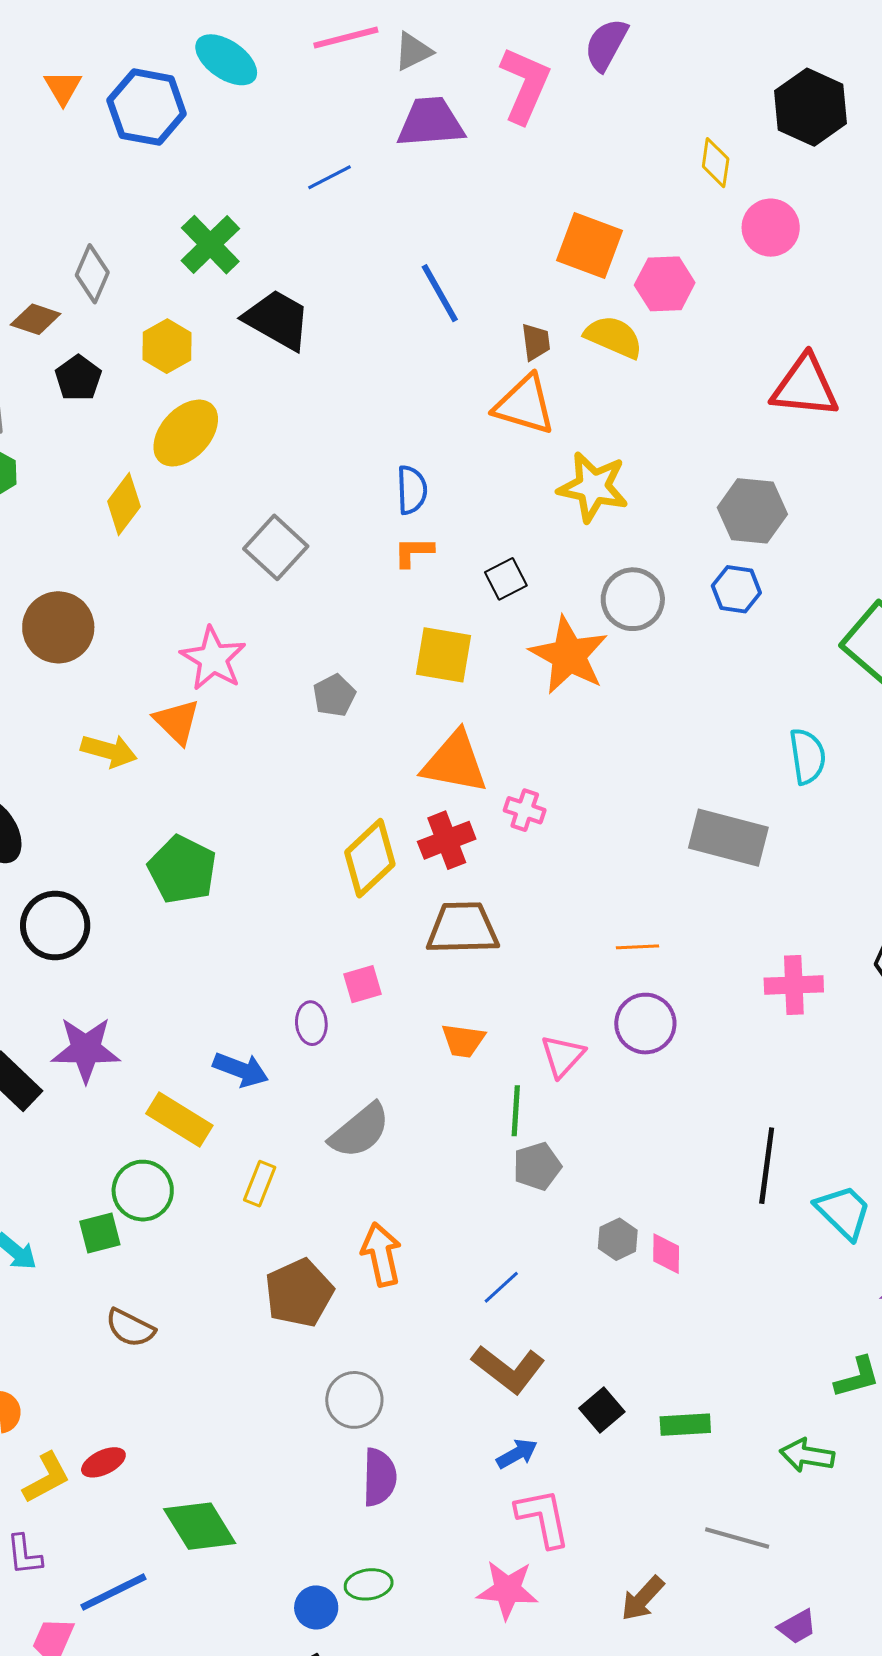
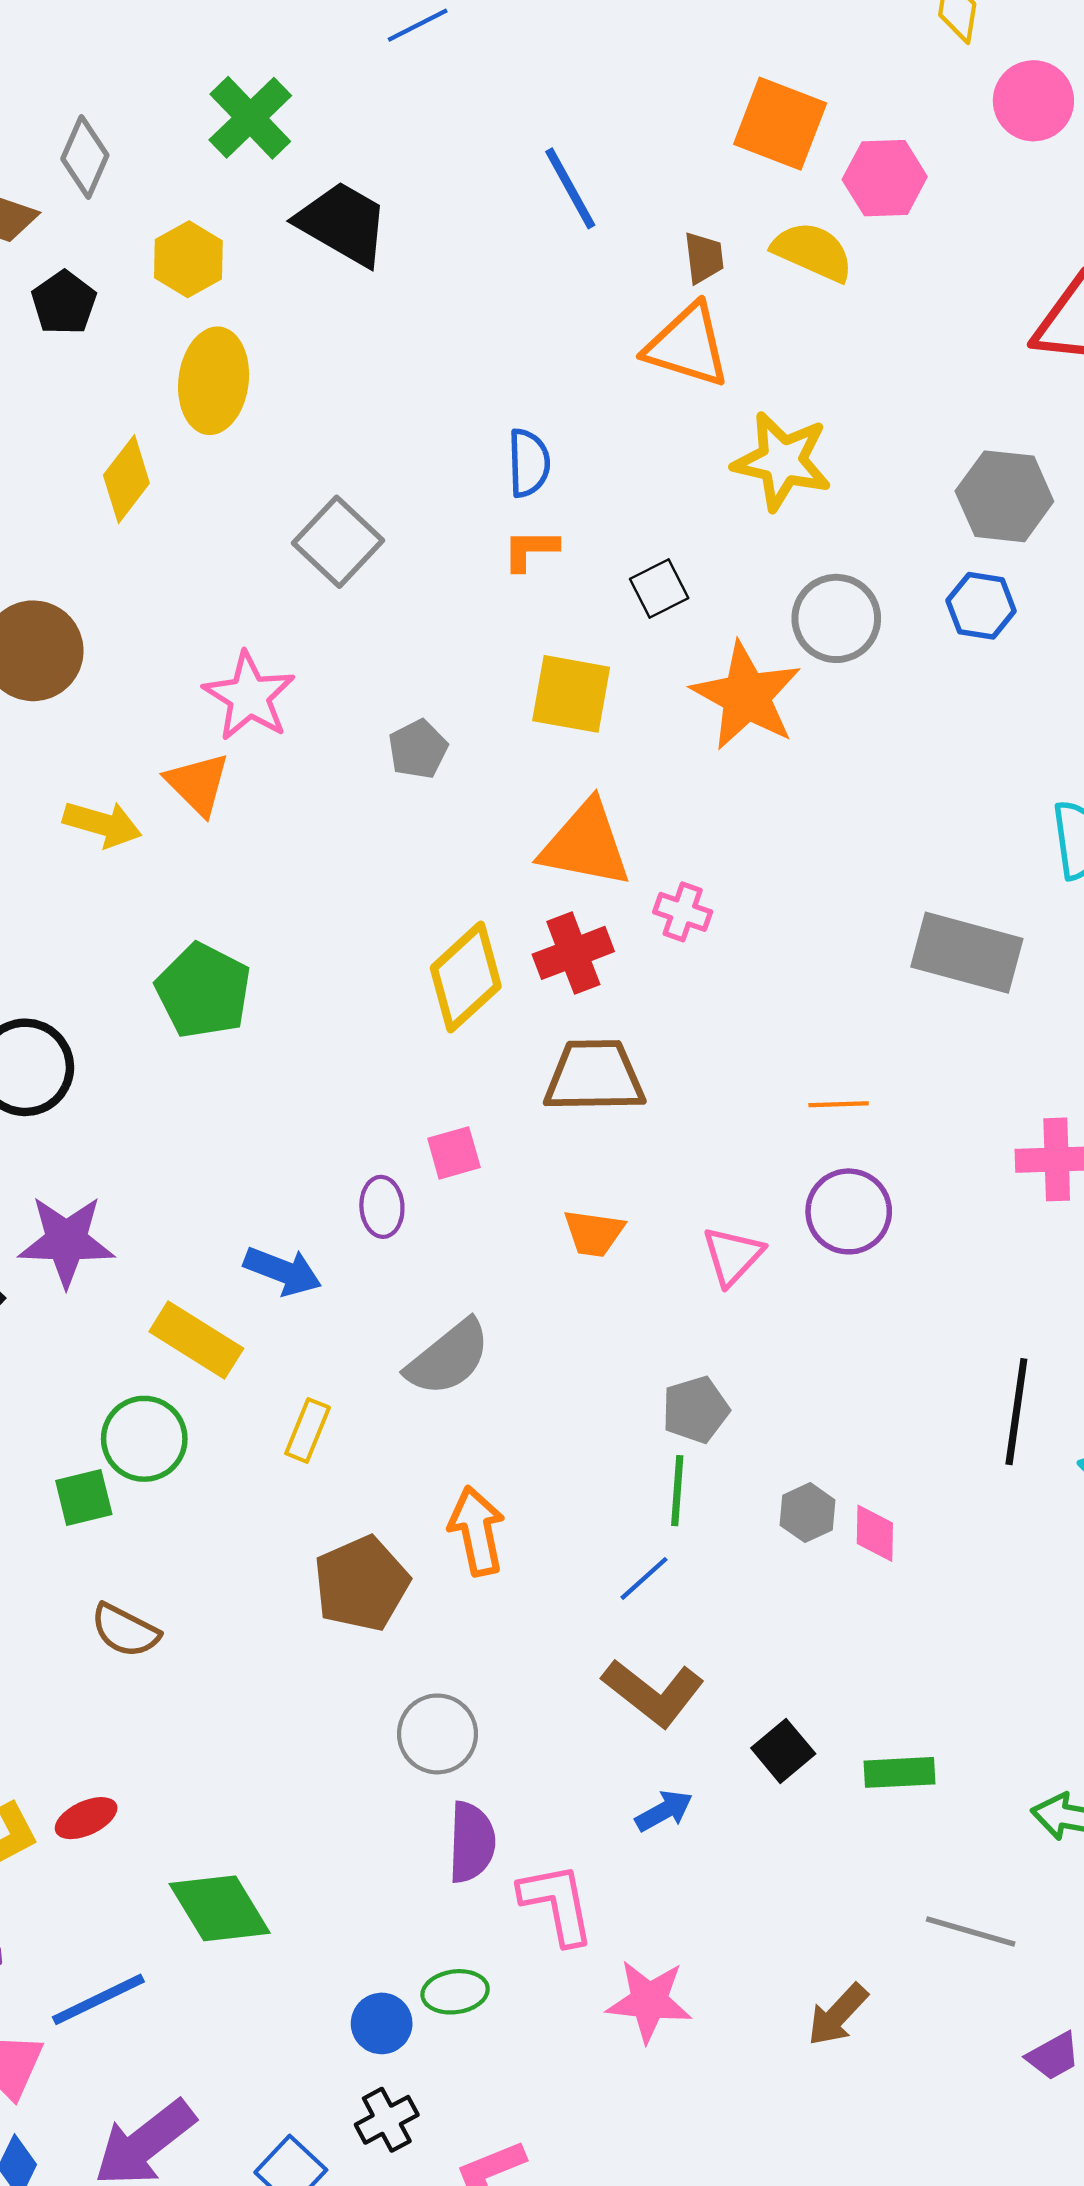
yellow ellipse: (186, 433) -> (214, 381), turned -36
green line: (516, 1111) -> (677, 1491), moved
pink L-shape: (543, 1518) -> (557, 1904), moved

